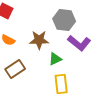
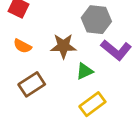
yellow rectangle: (61, 84) -> (92, 104), turned 60

